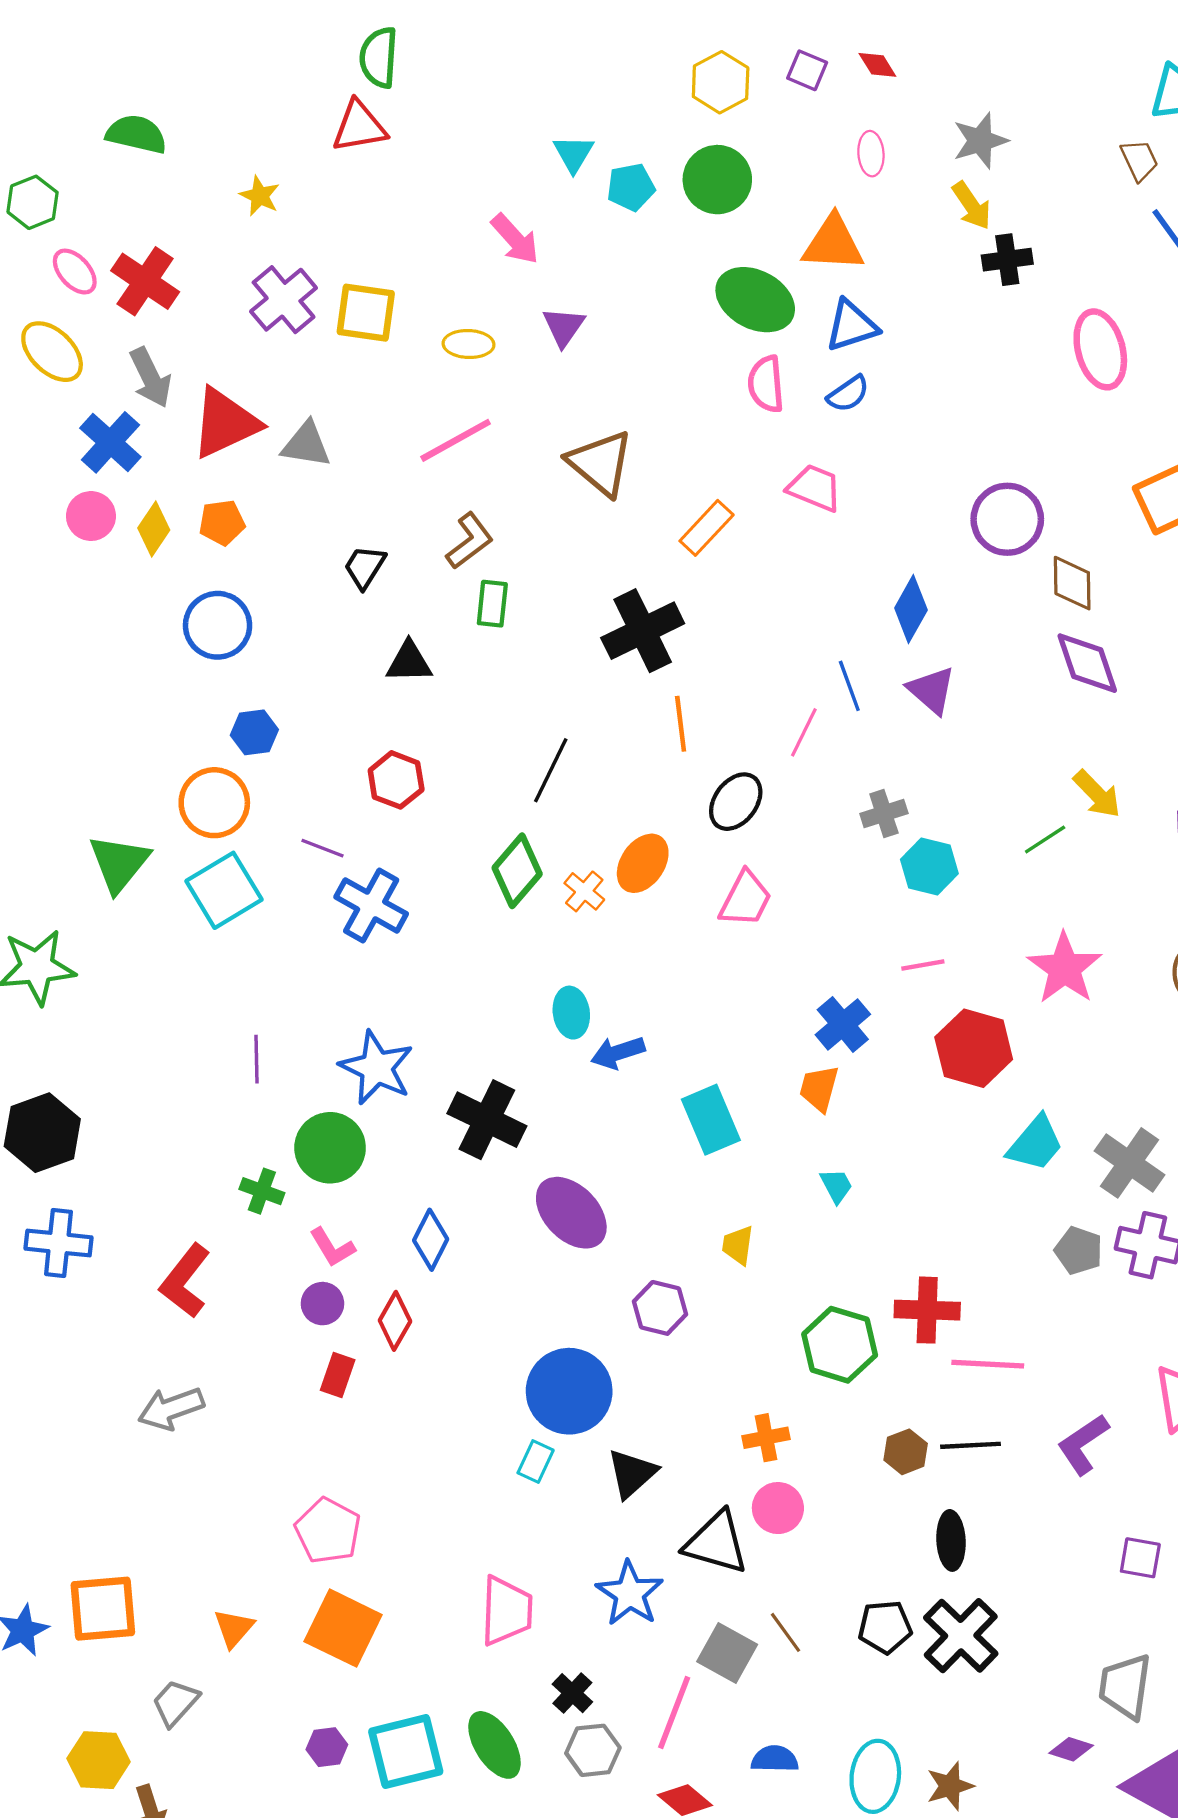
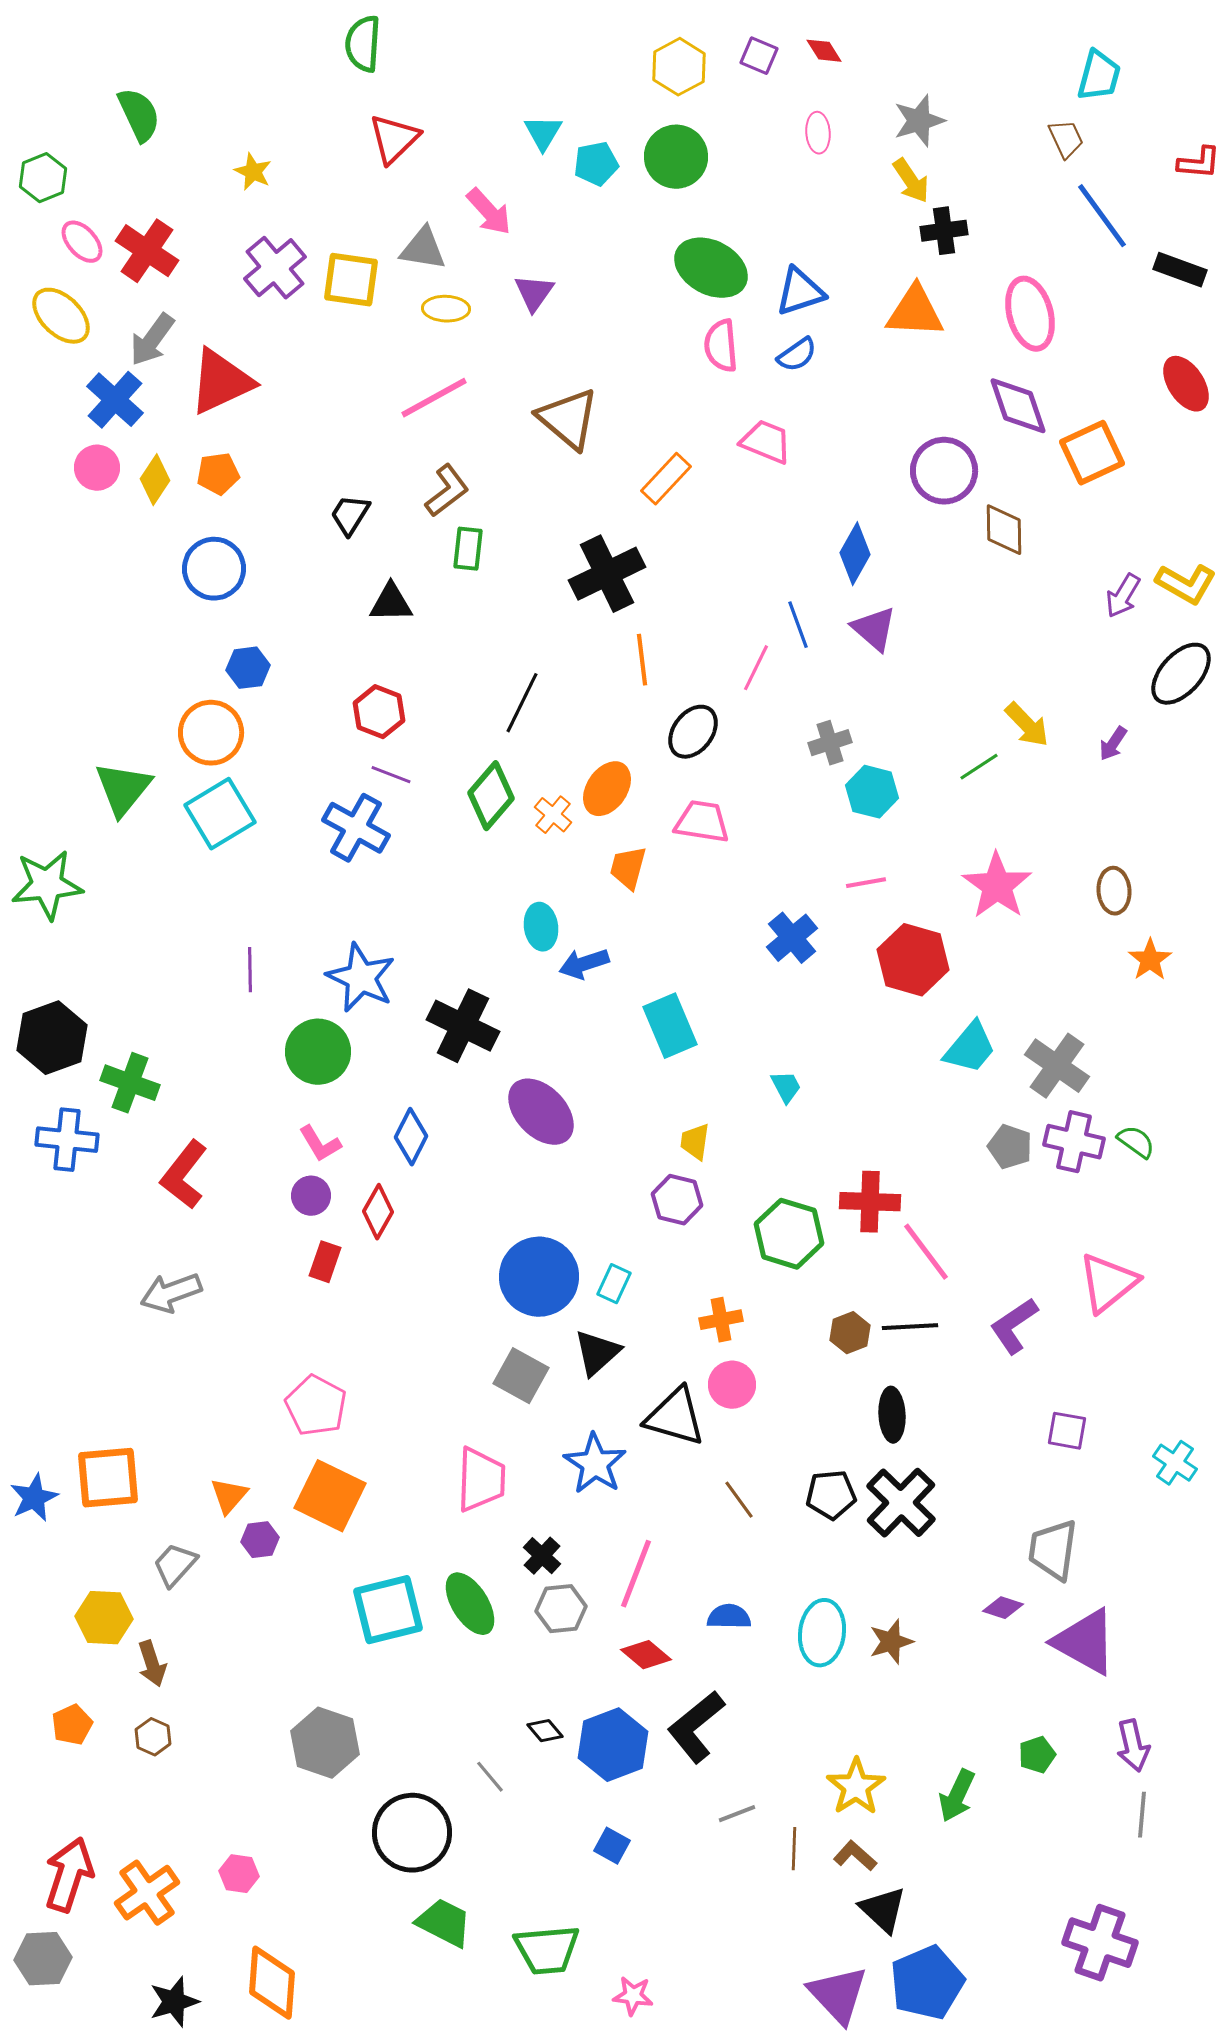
red triangle: (359, 127) -> (394, 139), moved, turned -34
green semicircle: (136, 134) -> (139, 115), turned 52
orange triangle: (833, 243) -> (915, 312), moved
gray arrow: (150, 378) -> (152, 340), turned 62
gray triangle: (306, 445) -> (423, 249), moved
purple diamond: (1087, 663) -> (1018, 406), moved
purple line: (322, 848) -> (391, 775), moved
pink trapezoid: (745, 899) -> (702, 822), turned -108
orange trapezoid: (819, 1088) -> (628, 868), moved
green cross: (262, 1191) -> (130, 1083), moved, size x1.4
purple hexagon: (660, 1308) -> (677, 1200), moved
pink line: (988, 1364) -> (926, 1252), turned 50
cyan rectangle: (536, 1462) -> (614, 1284), moved
gray square: (727, 1653) -> (521, 1376), moved
purple hexagon: (327, 1747) -> (260, 1540), moved

